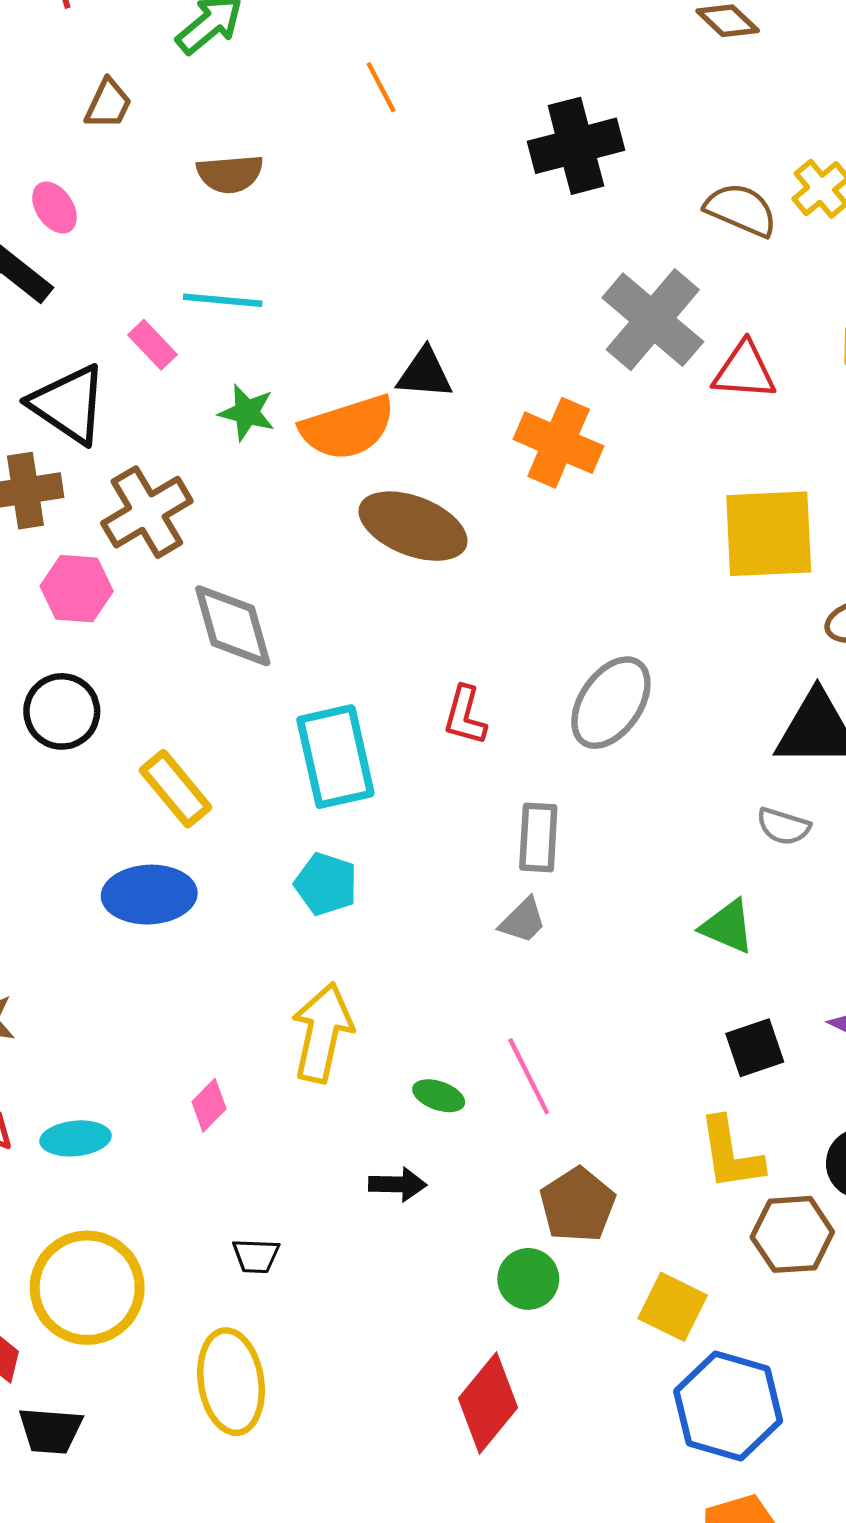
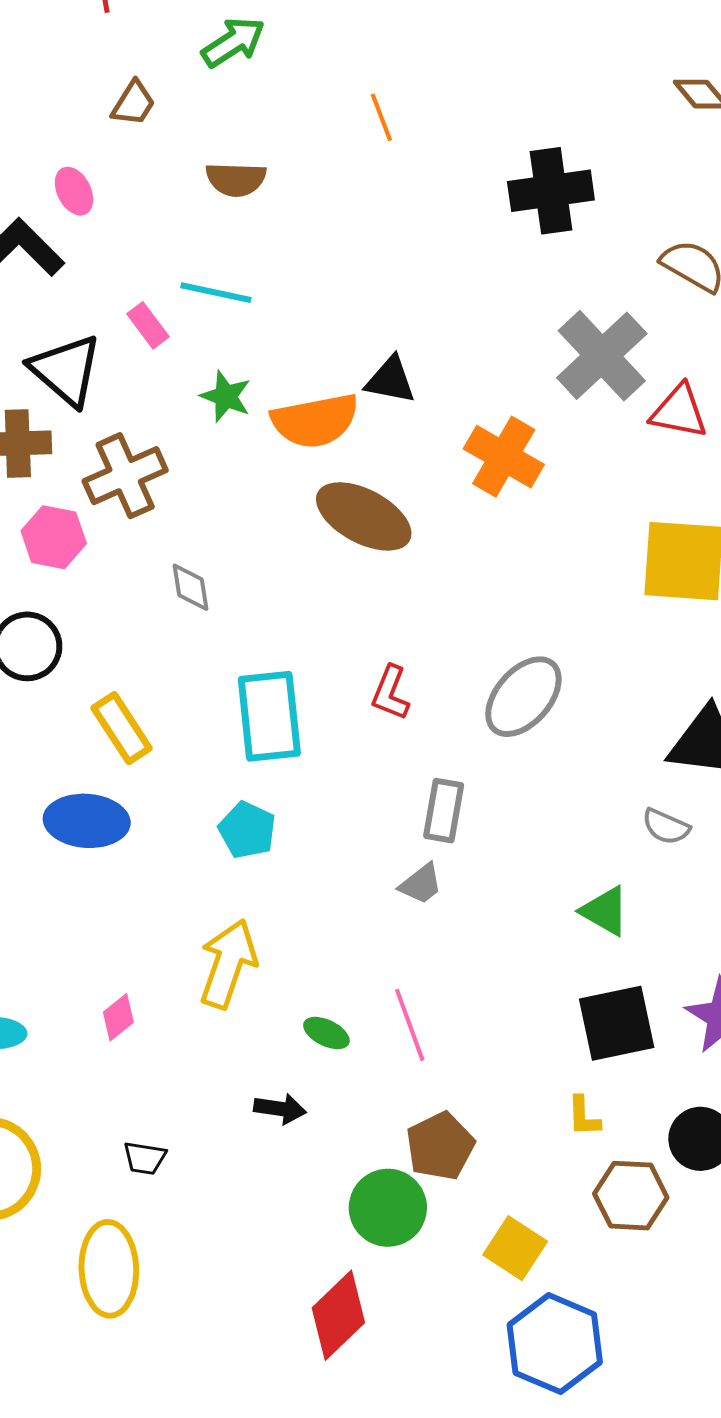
gray diamond: (233, 626) -> (190, 587), size x0.6
black square: (755, 1048) -> (617, 1023), size x1.5
yellow L-shape: (731, 1154) -> (584, 1116), size x0.6
green circle: (528, 1279) -> (388, 1208), size x1.4

